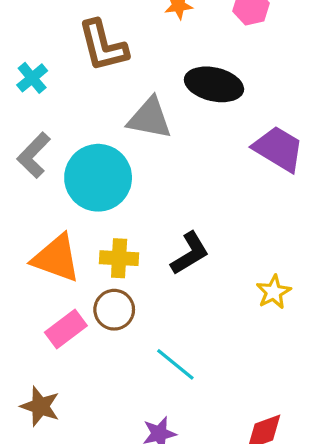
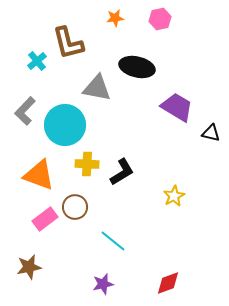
cyan cross: (32, 78) -> (37, 61), moved
yellow cross: (119, 258) -> (87, 164), moved
brown star: (40, 406) -> (29, 267), turned -30

